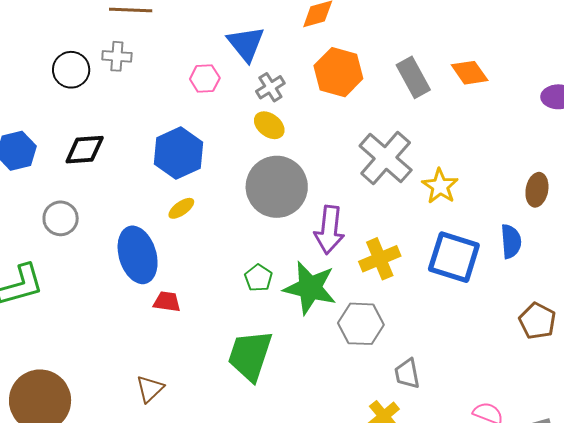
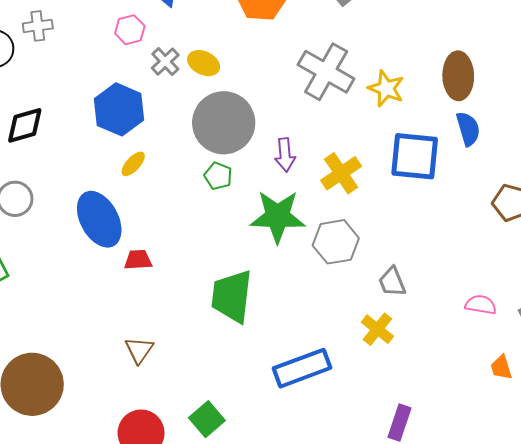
gray cross: (270, 87) -> (165, 62), moved
brown ellipse: (537, 190) -> (458, 76), moved, size x1.4
purple arrow: (329, 230) -> (285, 155), size x0.7
green pentagon: (258, 278) -> (218, 176), moved

